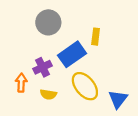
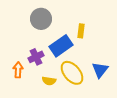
yellow semicircle: (48, 94) -> (49, 81), moved
blue triangle: (118, 99) -> (100, 70), moved

